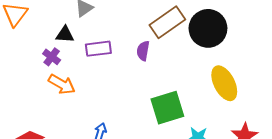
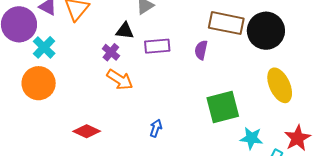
brown rectangle: (167, 22) -> (226, 23), turned 44

